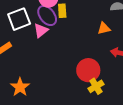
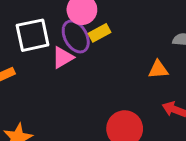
yellow rectangle: (62, 11) -> (100, 33), turned 56

